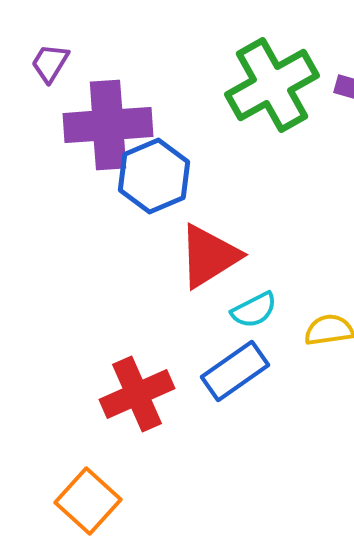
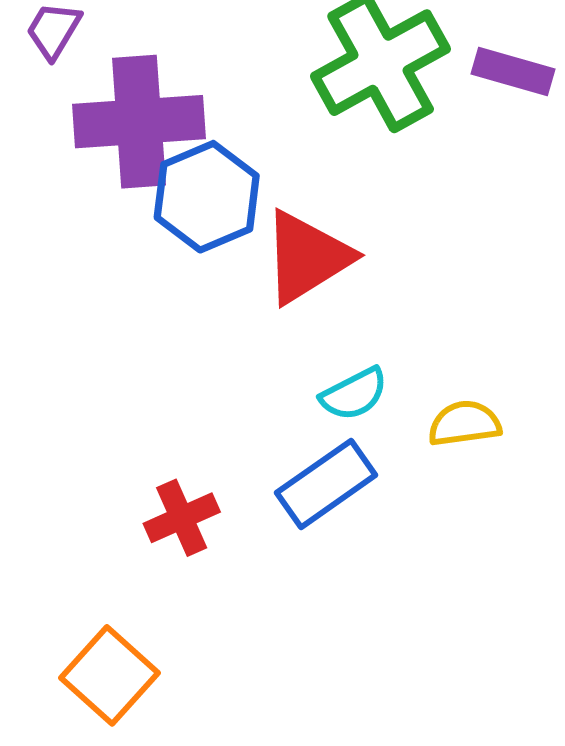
red triangle: (209, 256) -> (307, 257), moved
red cross: (137, 394) -> (182, 518), size x0.7

